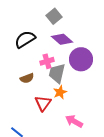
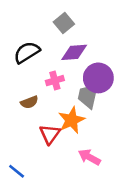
purple diamond: (62, 39) -> (74, 52), turned -45
gray trapezoid: (57, 73) -> (88, 96), moved
orange star: (60, 92) -> (72, 120), size x1.5

